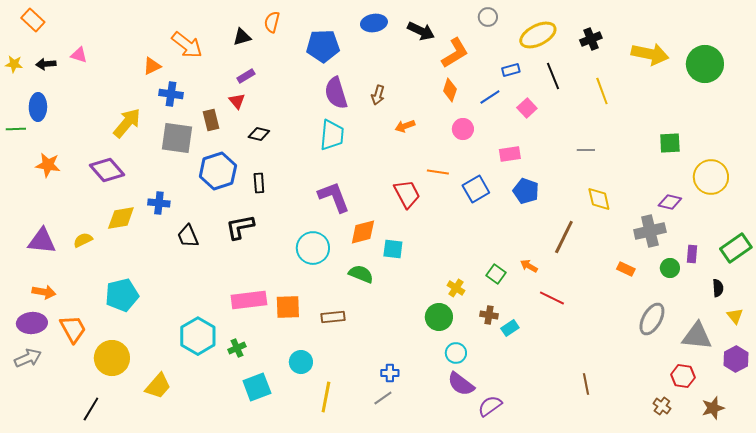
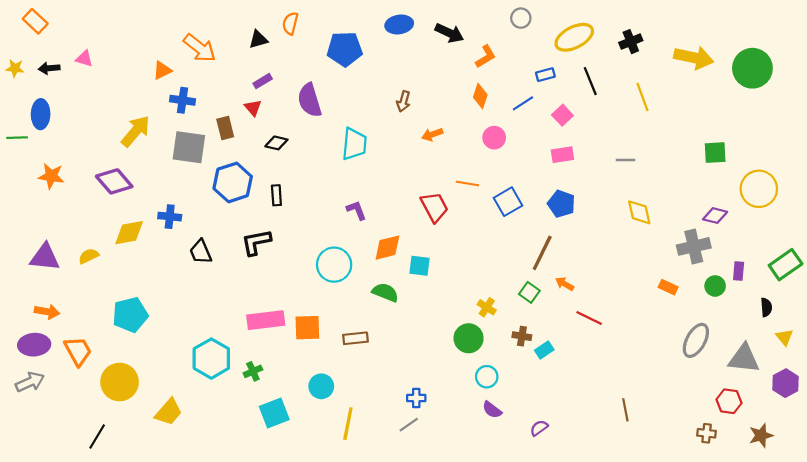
orange L-shape: (455, 53) -> (486, 56), size x0.7
purple semicircle: (336, 93) -> (310, 100), moved
pink rectangle: (510, 154) -> (562, 155), moved
purple L-shape: (334, 197) -> (356, 210), size x0.6
brown line: (564, 237) -> (542, 253), moved
purple semicircle: (461, 384) -> (492, 410), size x0.7
purple semicircle: (490, 406) -> (539, 428), moved, size x0.7
brown cross: (662, 406) -> (707, 433), turned -30

